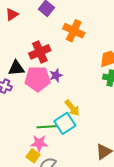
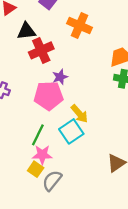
black triangle: (16, 68) -> (26, 31), moved
pink pentagon: (38, 79) -> (49, 96), moved
green line: (47, 127) -> (38, 135), moved, turned -60

